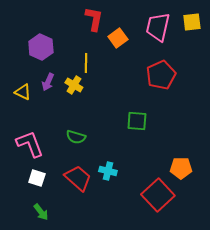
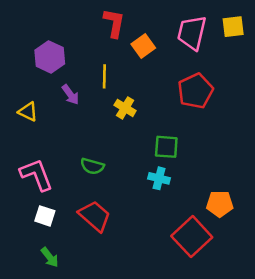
purple arrow: (48, 82) -> (70, 95), moved, turned -60
yellow cross: (74, 85) -> (125, 108), moved
cyan cross: (108, 171) -> (159, 178), moved

